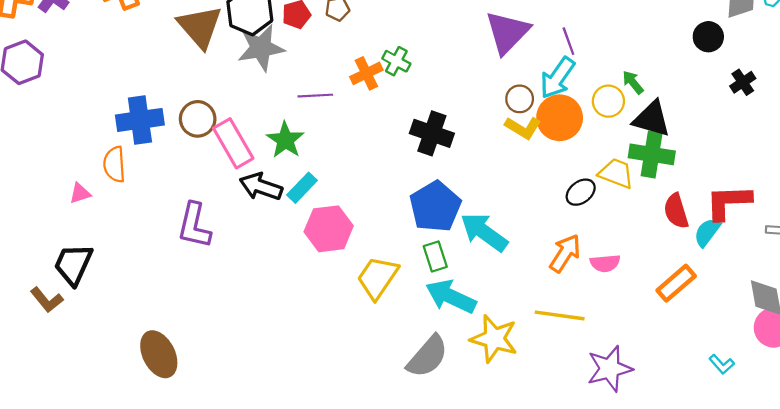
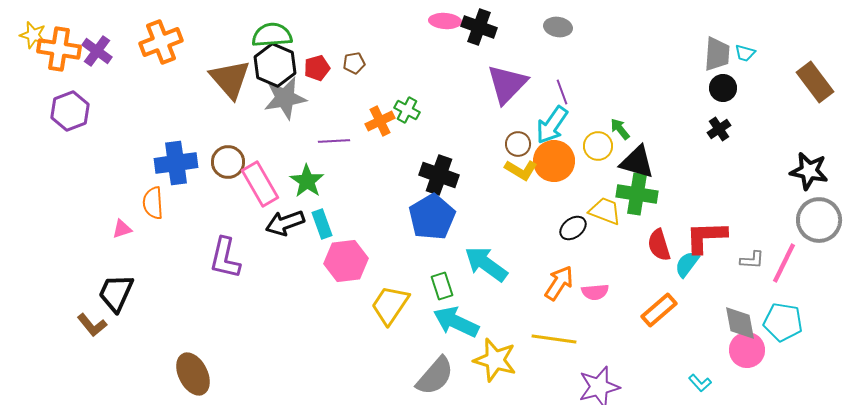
black circle: (708, 37) -> (723, 88), moved
black arrow: (261, 187) -> (285, 223), turned -39
cyan rectangle: (302, 188) -> (322, 224), turned -64
blue pentagon: (435, 207) -> (432, 217), moved

